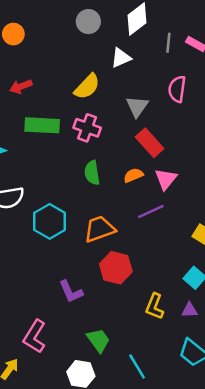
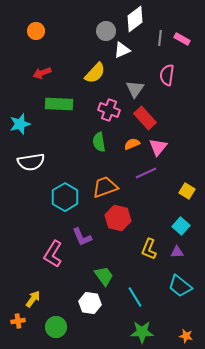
gray circle: (88, 22) -> (106, 31), moved
pink cross: (87, 128) -> (109, 110), moved
cyan hexagon: (50, 221) -> (65, 197), moved
pink L-shape: (35, 336) -> (53, 254), moved

